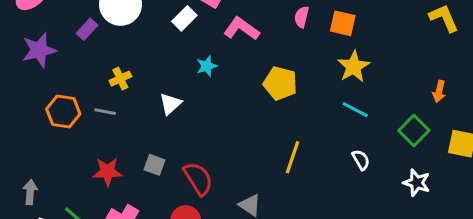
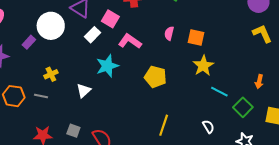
cyan star: (207, 66) -> (107, 66), size x1.6
cyan line: (355, 110) -> (219, 92), moved

